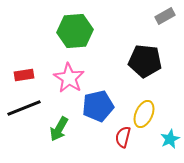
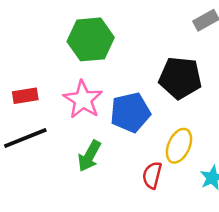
blue pentagon: (98, 106) -> (130, 112), moved
green arrow: (59, 129) -> (89, 156), moved

